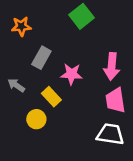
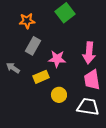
orange star: (21, 26) -> (27, 21), moved
yellow rectangle: (51, 97) -> (41, 77), turned -70
yellow circle: (36, 119) -> (59, 95), moved

